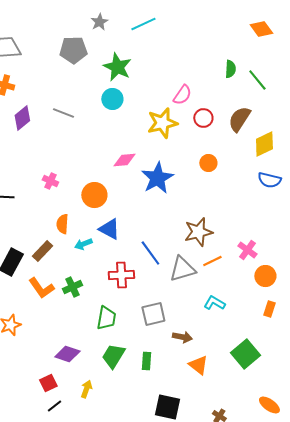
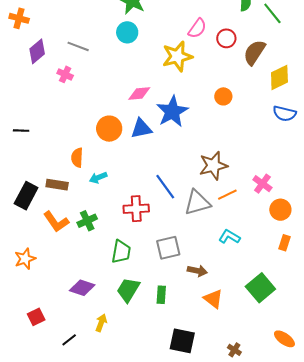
red circle: (203, 118) -> (226, 38), moved
pink cross: (50, 181) -> (65, 74), moved
blue triangle: (109, 229) -> (141, 129), moved, turned -40
brown rectangle: (42, 251) -> (57, 185), turned 55
red square: (48, 383) -> (36, 317), moved

